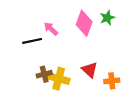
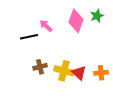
red triangle: (90, 70) -> (79, 73), moved
yellow cross: (59, 79) -> (64, 71), moved

